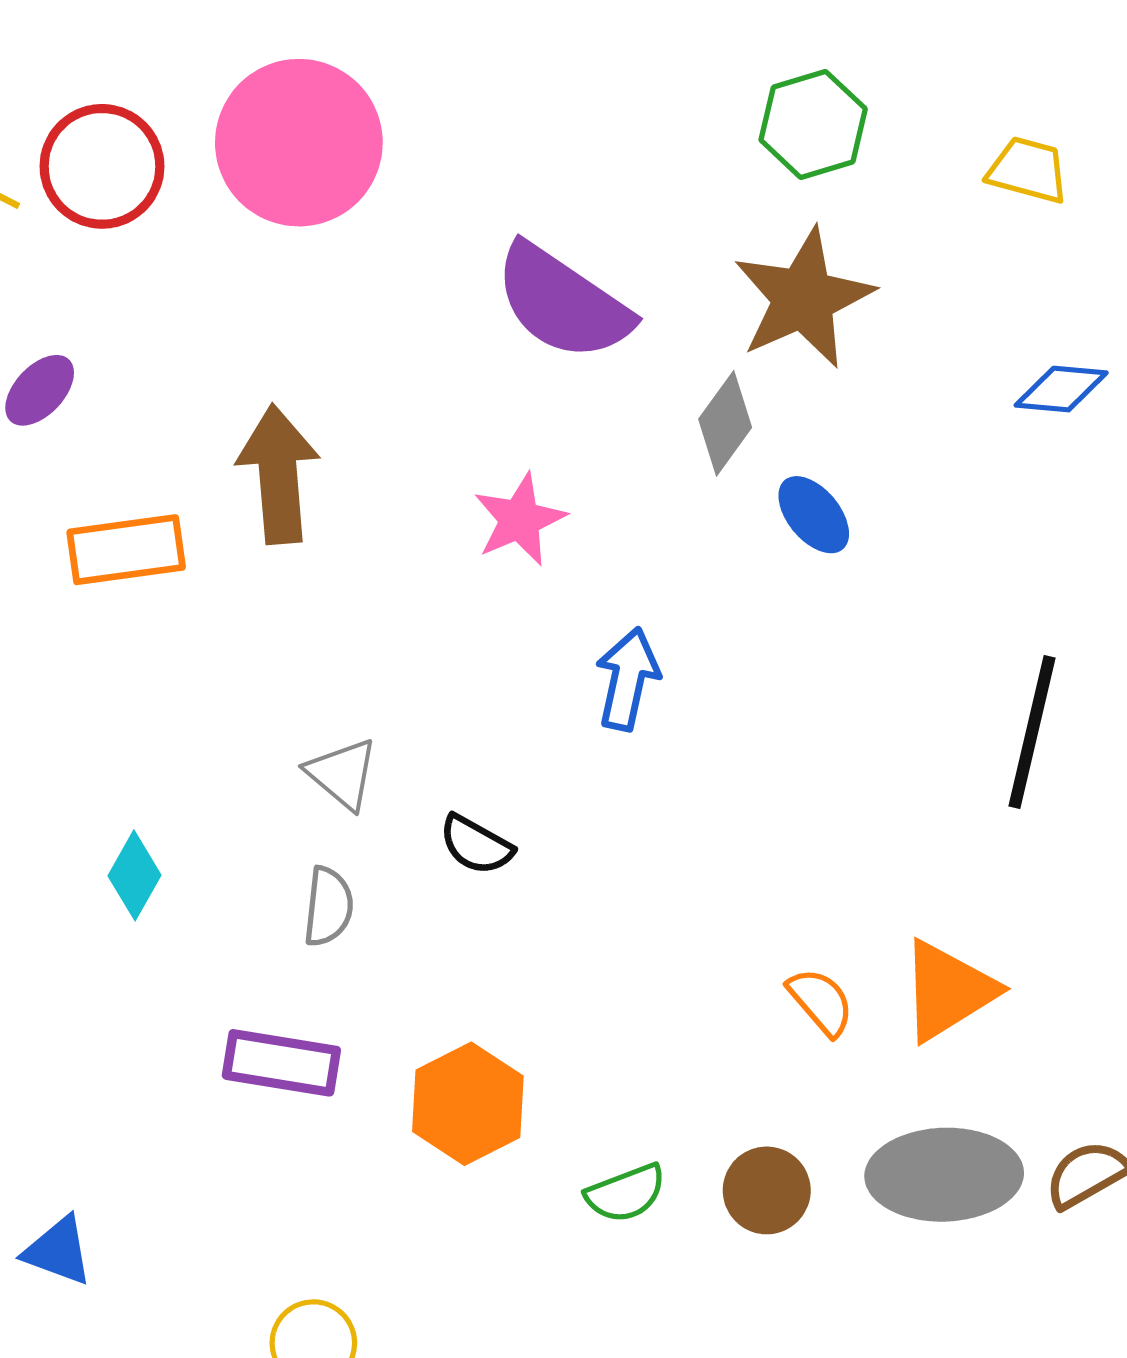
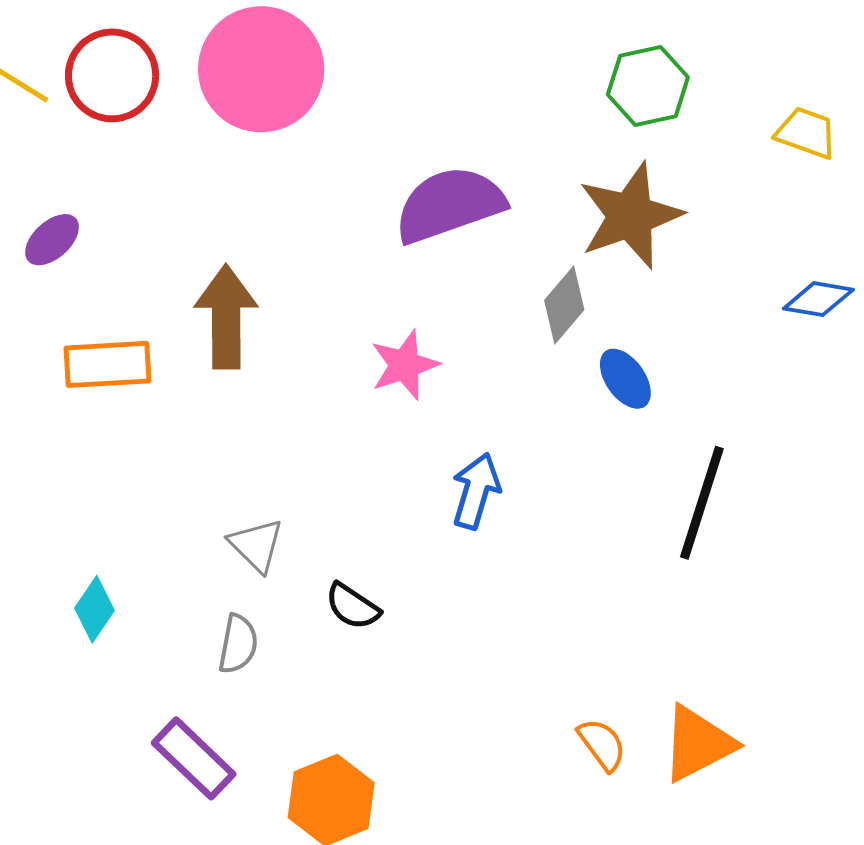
purple semicircle: (563, 302) -> (449, 205), turned 122
black line: (1032, 732) -> (702, 503), moved
purple rectangle: (281, 1063) -> (194, 758), turned 30

